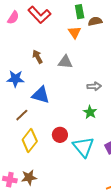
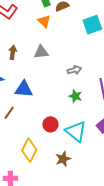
brown arrow: (37, 57) -> (13, 52), turned 48
yellow diamond: (30, 140) -> (29, 150), moved
brown star: (29, 177) -> (63, 159), moved

